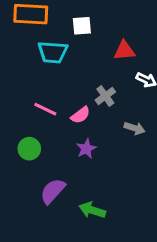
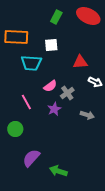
pink line: (45, 109) -> (26, 102), turned 35
pink semicircle: (80, 115) -> (50, 86), moved
purple star: (86, 149) -> (54, 109), moved

